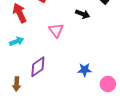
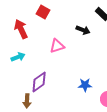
pink triangle: (56, 30) -> (57, 46), turned 49
brown arrow: (17, 84) -> (27, 101), moved

